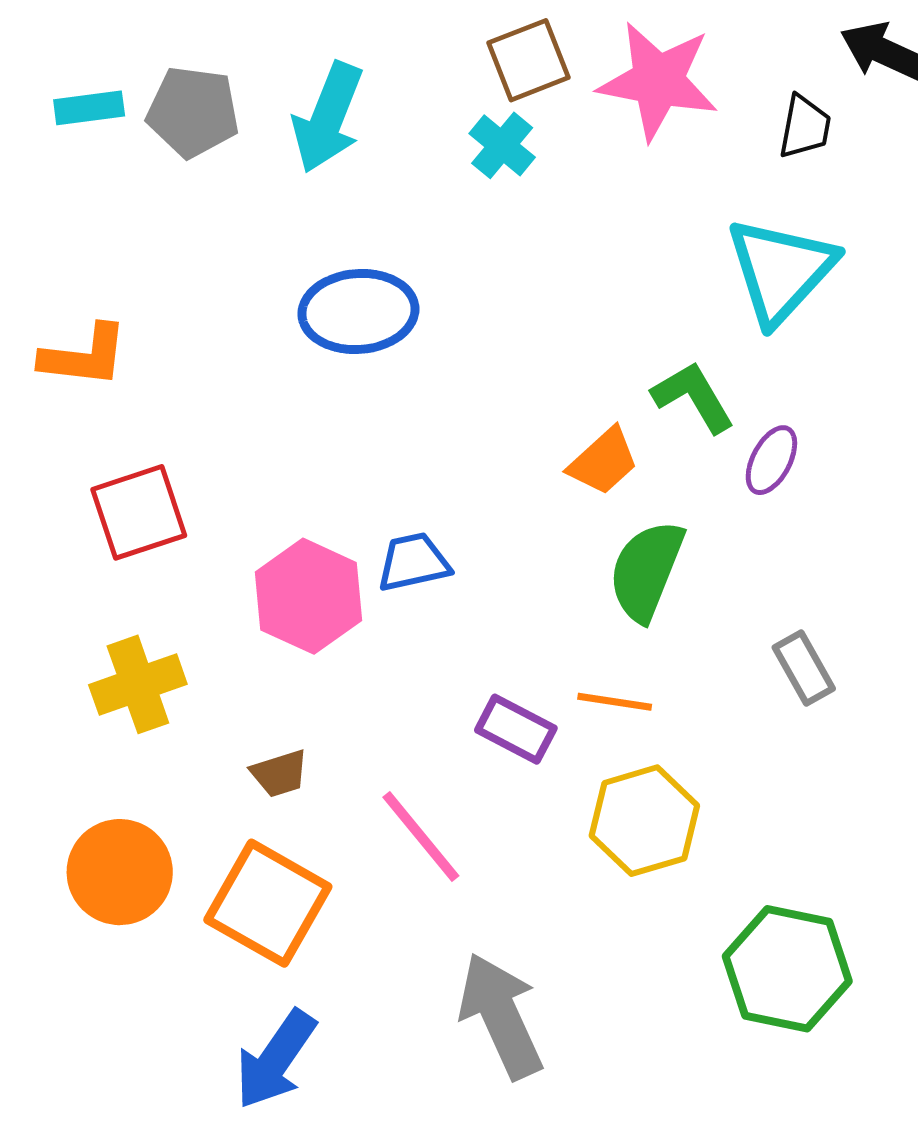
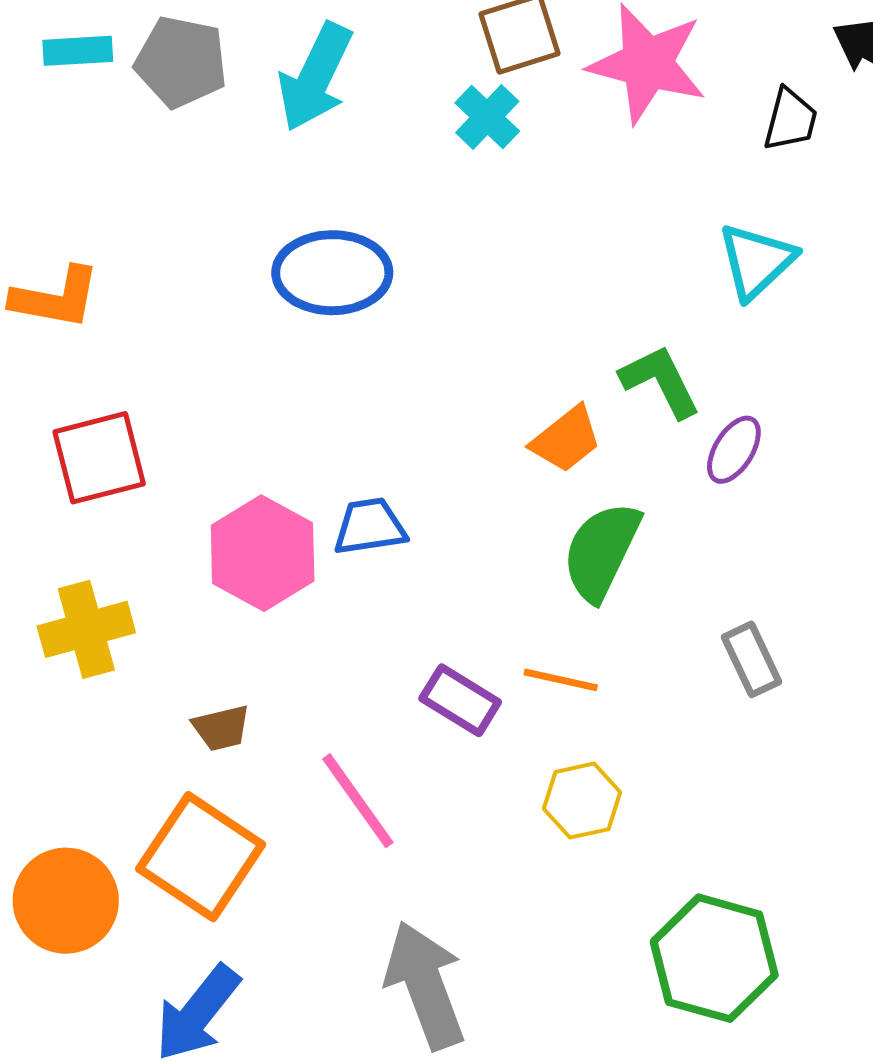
cyan triangle: (781, 270) -> (756, 261), size x0.7
yellow hexagon: (644, 821) -> (582, 801), size x0.7
orange circle: (120, 872) -> (66, 901), moved

